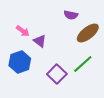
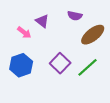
purple triangle: (40, 41) -> (42, 21), moved
purple square: (57, 74) -> (60, 63), moved

